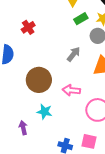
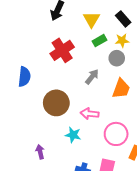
red cross: (28, 27) -> (62, 50), moved, size x1.6
cyan star: (44, 112) -> (73, 135), moved

